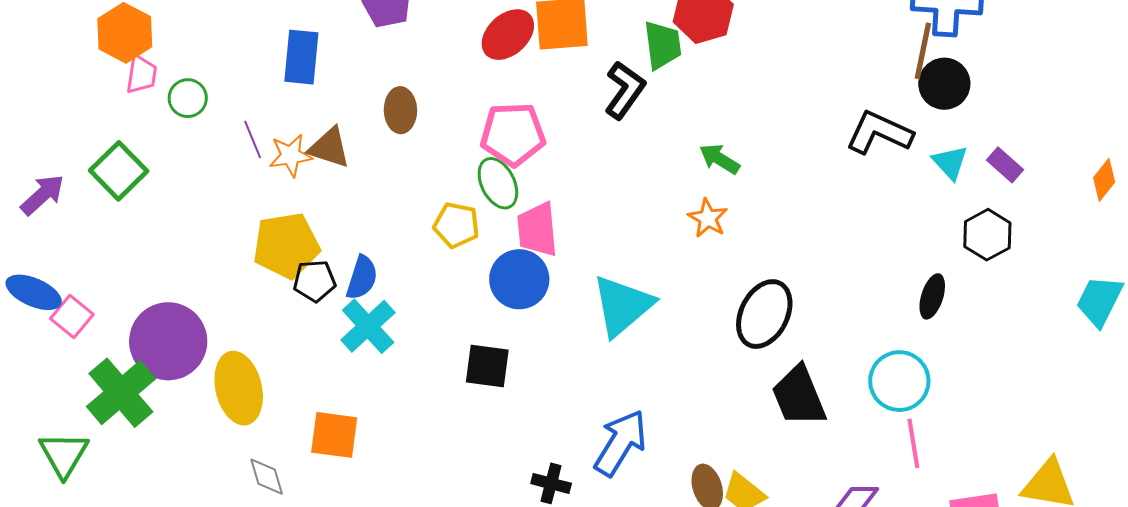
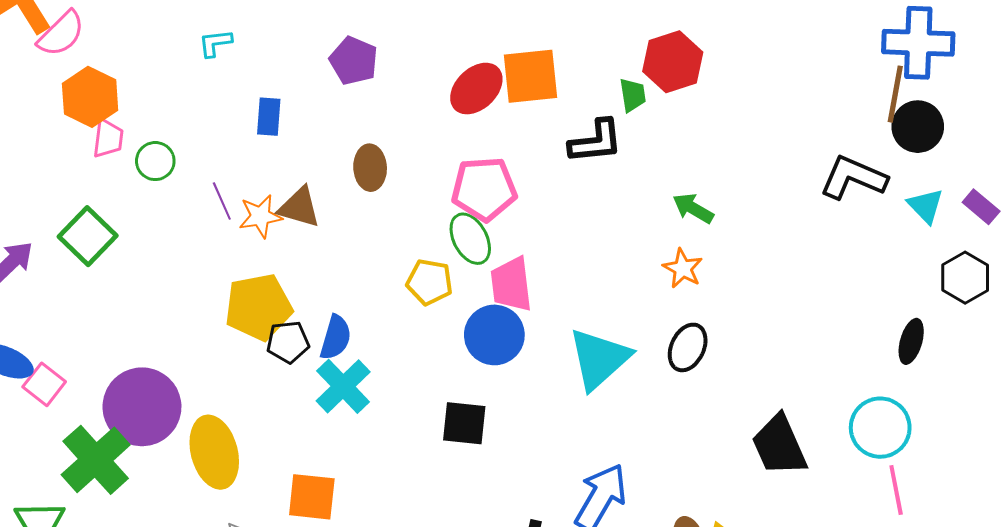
green trapezoid: (663, 45) -> (633, 95), size x0.7
blue rectangle: (301, 57) -> (269, 117), size x0.7
black L-shape: (625, 90) -> (596, 141), turned 50
black ellipse: (764, 314) -> (688, 347), moved, size x0.7

